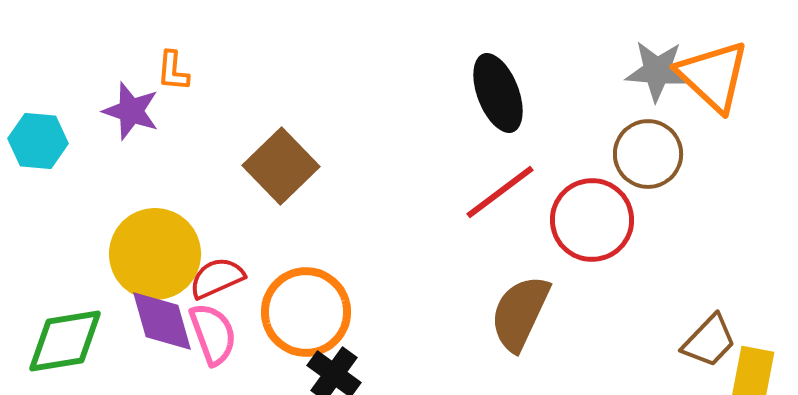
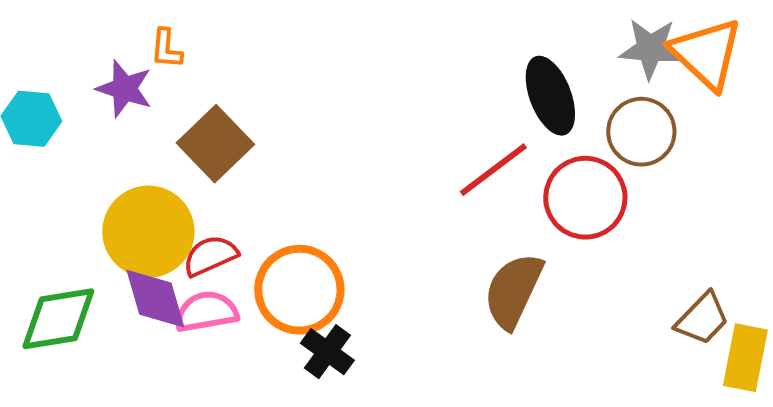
black ellipse: (498, 93) -> (550, 96), moved
brown square: (281, 166) -> (215, 144), moved
pink semicircle: (213, 334) -> (206, 312), turned -80

